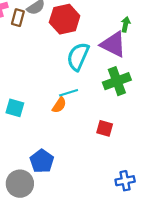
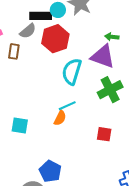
brown rectangle: (18, 18) -> (14, 51), moved
green arrow: (126, 24) -> (112, 37), turned -88

